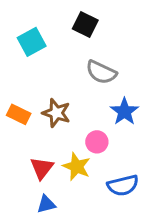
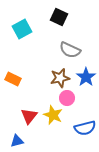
brown star: (56, 113) -> (60, 78), moved, turned -30
blue triangle: (46, 204) -> (17, 141), moved

